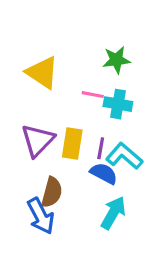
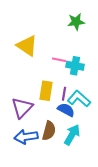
green star: (116, 60) -> (76, 22), moved
purple triangle: (38, 140) -> (22, 108), moved
brown semicircle: (52, 192) -> (49, 131), moved
blue arrow: (41, 216) -> (26, 137), turned 110

